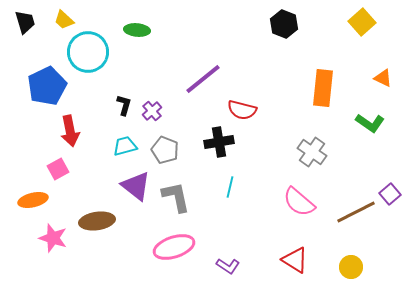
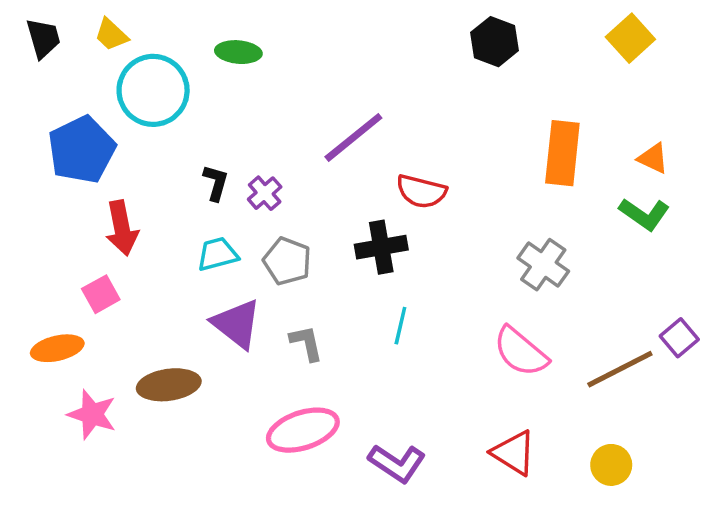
orange triangle: (383, 78) -> (653, 158), moved
gray L-shape: (176, 197) -> (306, 343), size x0.7
purple L-shape: (228, 266) -> (397, 463), size x1.4

